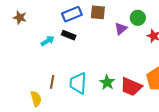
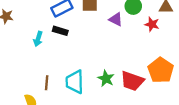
purple triangle: (121, 29) -> (116, 19), turned -48
cyan arrow: (48, 41) -> (38, 39), turned 144

